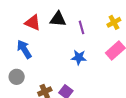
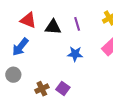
black triangle: (58, 19) -> (53, 27), moved
blue arrow: (24, 49) -> (20, 47), turned -108

